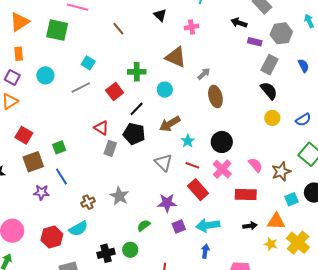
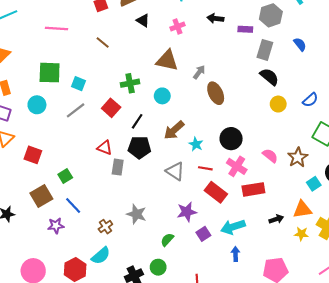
black arrow: (239, 23) -> (215, 18), moved
green square: (57, 30) -> (50, 73), moved
red square: (24, 135) -> (33, 155), moved
red rectangle: (246, 194) -> (253, 189), moved

